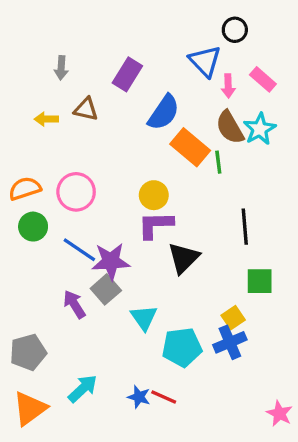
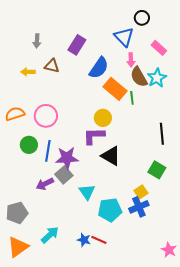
pink arrow: (228, 86) -> (131, 60), moved
yellow circle: (154, 195) -> (103, 118), moved
green circle: (33, 227) -> (29, 145), moved
black line: (245, 227) -> (162, 134), moved
blue line: (79, 250) -> (48, 151), turned 65
black triangle: (184, 258) -> (111, 156), turned -45
green square: (260, 281) -> (157, 170), turned 30
purple arrow: (74, 304) -> (45, 184), turned -84

